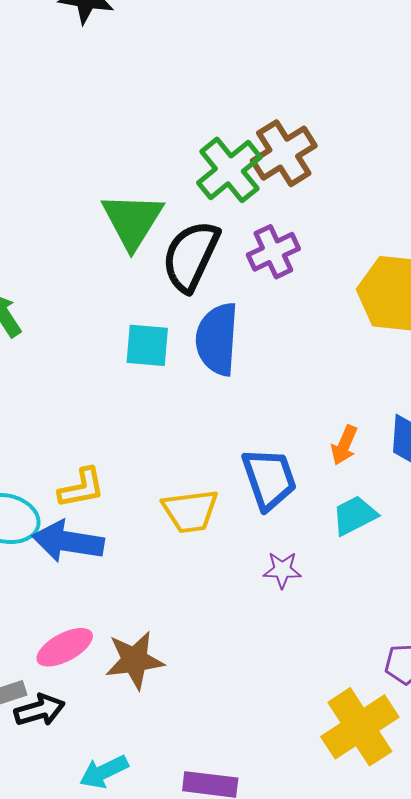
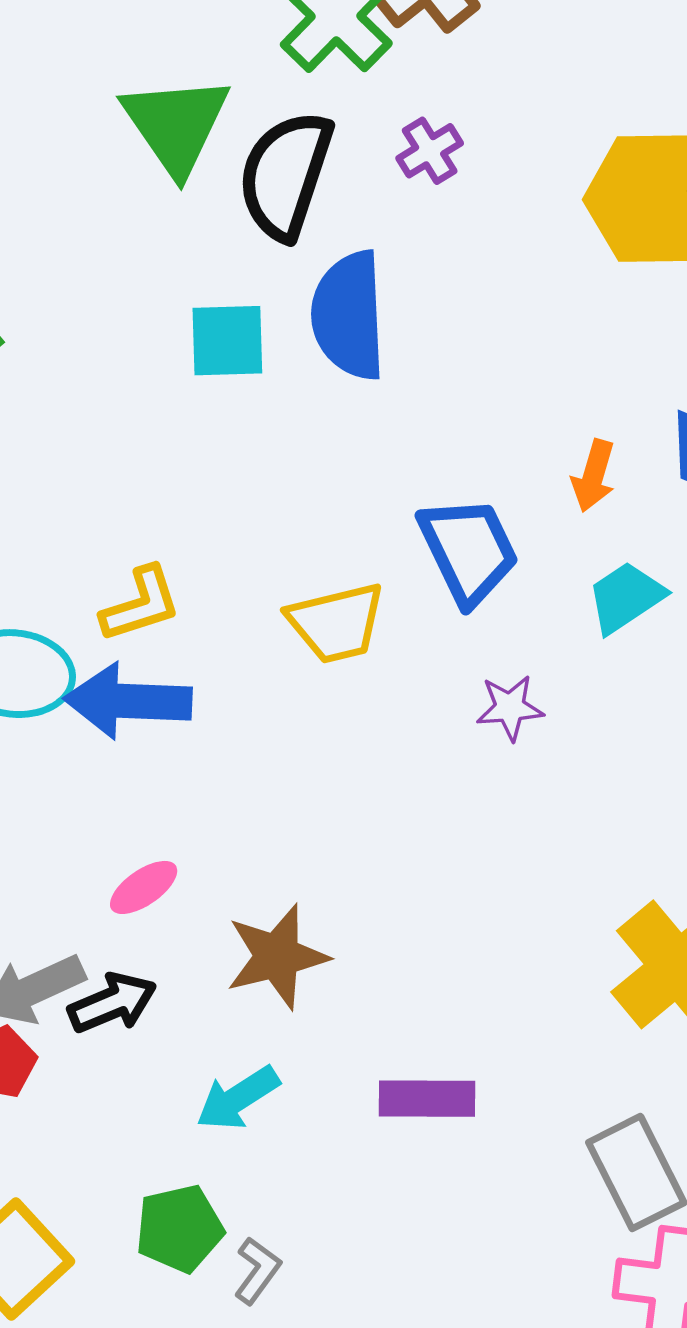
purple cross: (273, 252) -> (430, 151), size x0.7
pink ellipse: (65, 647) -> (144, 887), size x0.7
brown star: (134, 660) -> (277, 956), moved

